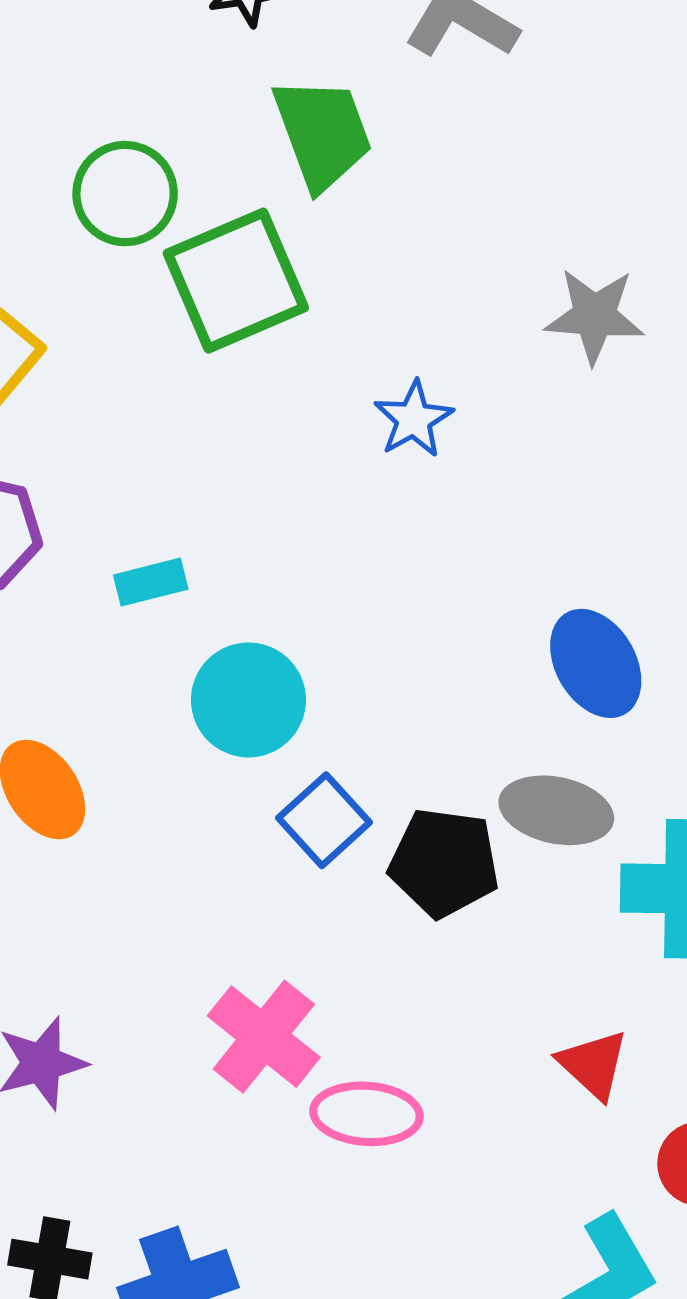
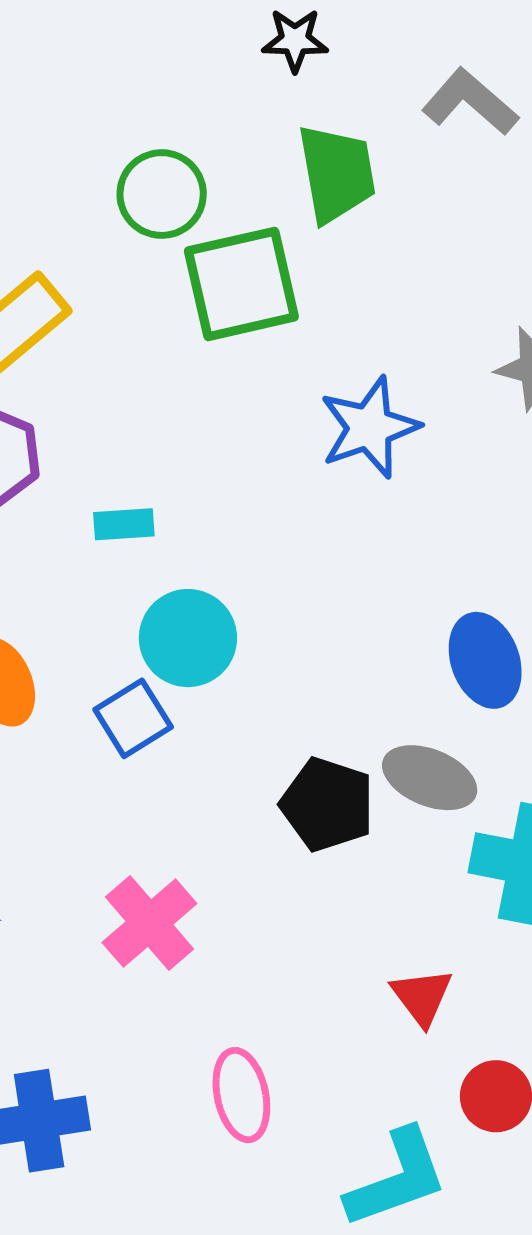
blue star: (414, 419) -> (369, 427), size x1.5
blue square: (324, 820) -> (133, 718), moved
pink ellipse: (366, 1114) -> (241, 1095), moved, turned 64

